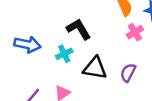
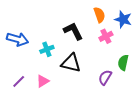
black L-shape: (79, 29) -> (73, 31), moved
purple semicircle: (128, 73) -> (105, 77), moved

